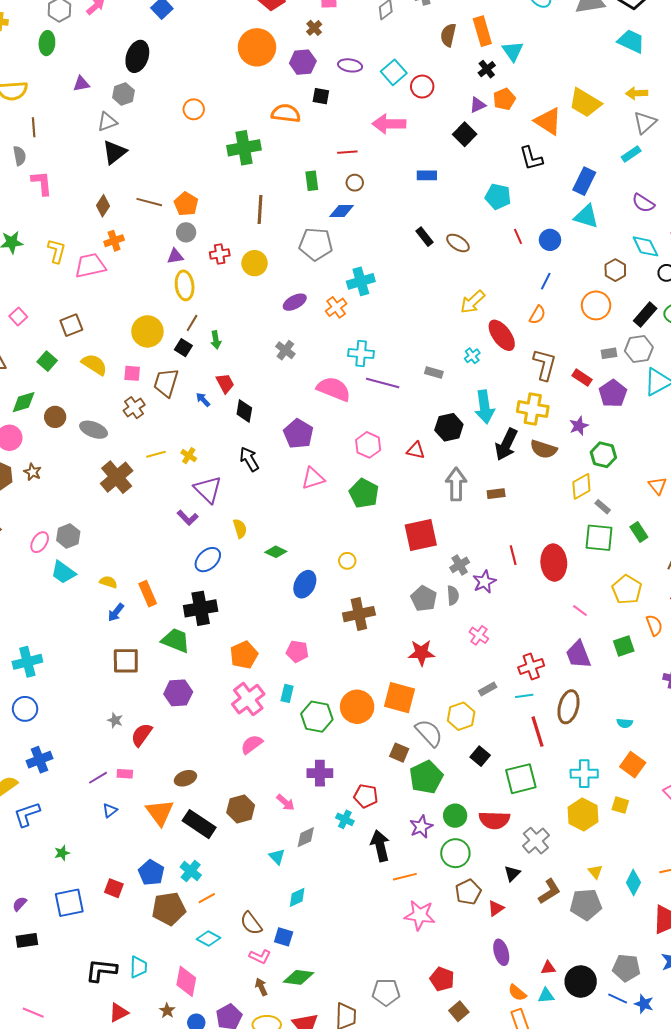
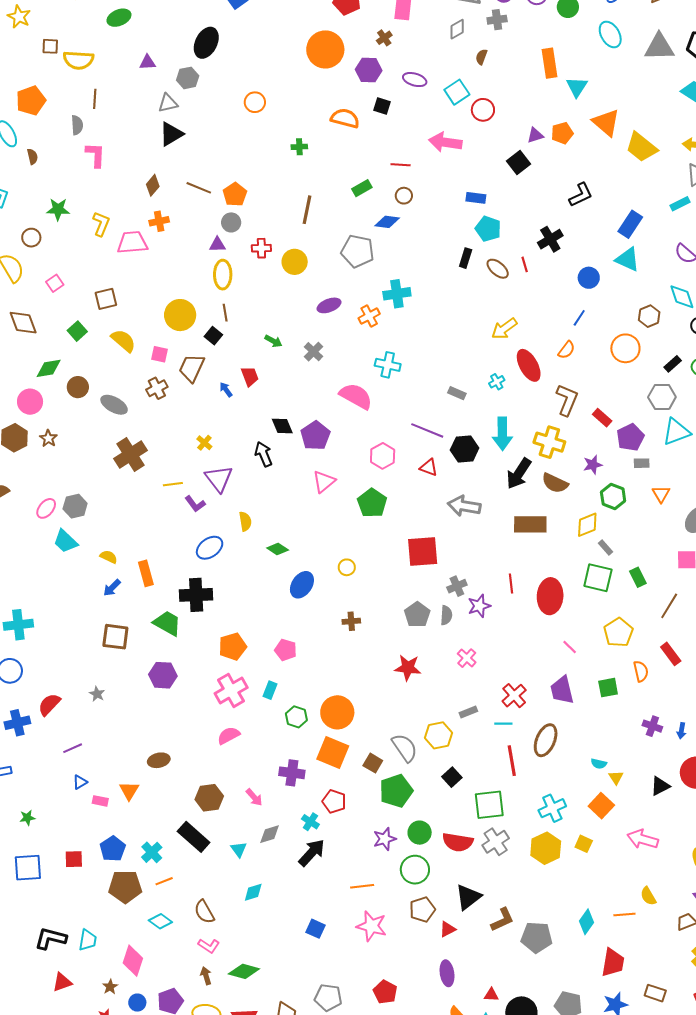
brown semicircle: (448, 35) -> (481, 57), moved, size x0.7
green ellipse: (47, 43) -> (119, 18), turned 55
black cross: (487, 69) -> (550, 239), moved, size x1.4
orange triangle: (548, 121) -> (606, 123), moved
green cross: (244, 148) -> (299, 147), size x0.5
black L-shape: (531, 158) -> (581, 195), turned -108
green rectangle: (312, 181) -> (362, 188), turned 60
cyan pentagon: (498, 197) -> (488, 229), moved
red line: (518, 236) -> (525, 264), moved
black rectangle: (425, 237) -> (466, 258), turned 48
black rectangle: (645, 315) -> (673, 364), size x0.7
brown line: (192, 323) -> (225, 313), turned -48
green arrow: (216, 340) -> (273, 341), moved, turned -60
gray rectangle: (609, 353) -> (642, 463), moved
purple line: (383, 383) -> (427, 430), moved
black diamond: (244, 411) -> (282, 426), moved, turned -40
yellow line: (156, 454) -> (173, 484), moved
pink triangle: (313, 478) -> (324, 482), turned -30
gray arrow: (456, 484) -> (464, 506), turned -88
orange triangle: (658, 486) -> (661, 494), moved
brown rectangle: (496, 494) -> (530, 524), moved, size x1.8
brown cross: (359, 614) -> (351, 621), size x0.6
red cross: (531, 666) -> (514, 696), turned -30
orange square: (399, 698) -> (333, 752), moved
green hexagon: (317, 717) -> (296, 717), size x0.7
red semicircle: (142, 735) -> (49, 704), moved
pink rectangle: (125, 774) -> (100, 801), moved
cyan cross: (584, 774) -> (552, 808), turned -32
orange triangle: (160, 812) -> (129, 791), size x0.7
black rectangle: (199, 824) -> (194, 837), moved
gray cross: (536, 841) -> (496, 842), moved
black arrow: (380, 846) -> (312, 853), moved, turned 48
yellow triangle: (595, 872) -> (616, 777), moved
black triangle: (512, 873) -> (468, 897), size x1.6
red square: (114, 888) -> (74, 859), turned -30
blue square: (284, 937) -> (316, 929), moved

